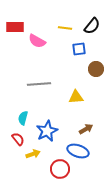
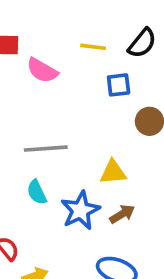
cyan semicircle: (23, 118) -> (37, 192), moved, turned -40
brown arrow: (86, 129) -> (122, 214), moved
blue star: (47, 131) -> (80, 210), moved

